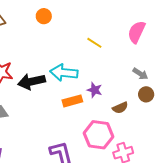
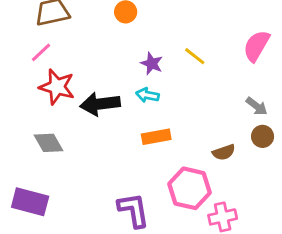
cyan arrow: (64, 73) -> (147, 95), size x0.6
purple star: (95, 90) -> (152, 63), moved

